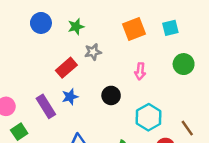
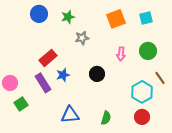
green circle: (184, 64) -> (148, 51), moved
red rectangle: (66, 68) -> (48, 58), moved
cyan hexagon: (149, 117) -> (142, 92), moved
brown line: (187, 128) -> (160, 78), moved

